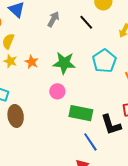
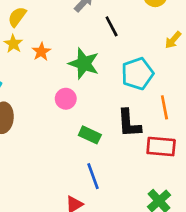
black line: (86, 22) -> (112, 26), moved
green rectangle: (81, 113) -> (90, 135), size x0.7
black L-shape: (111, 125) -> (129, 123), moved

